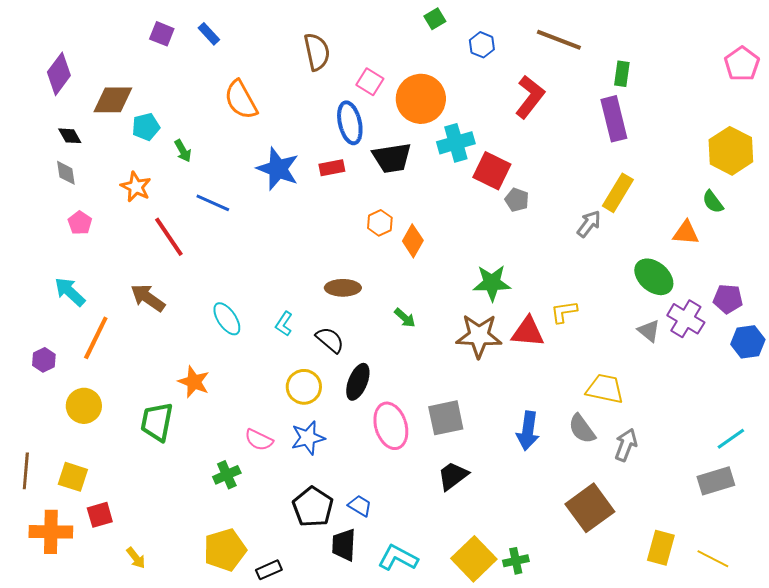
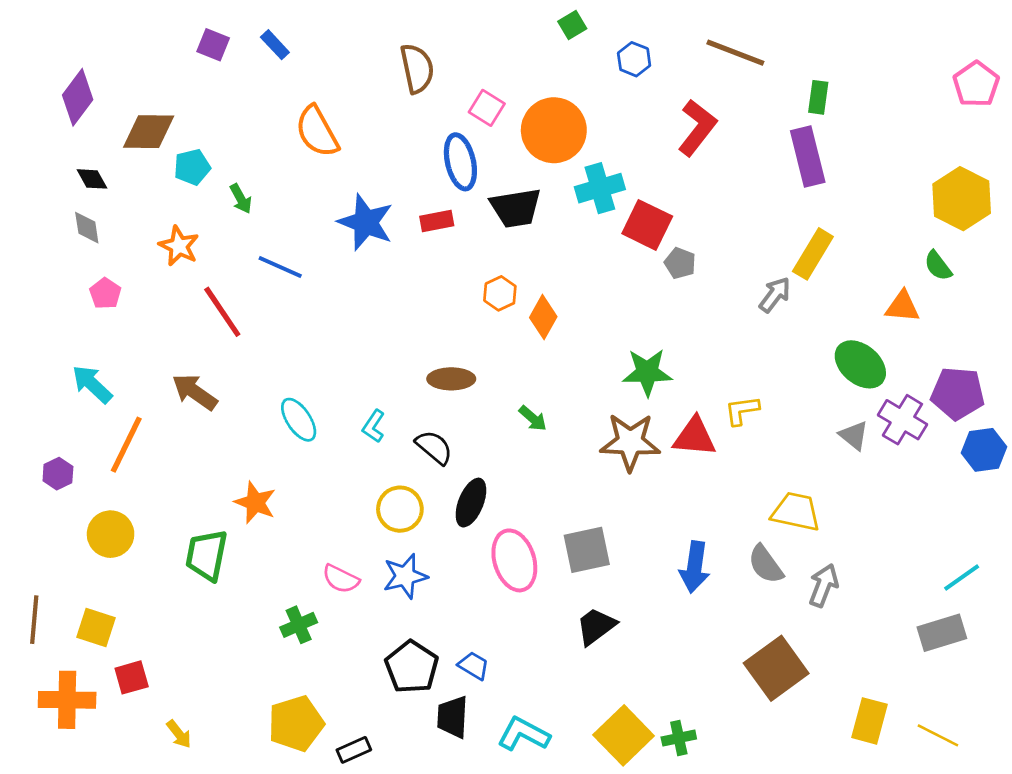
purple pentagon: (728, 299) -> (958, 393), size x1.4

